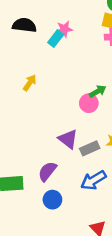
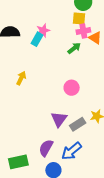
green arrow: (98, 91) -> (74, 48), moved
purple triangle: (68, 139) -> (59, 119), turned 36
blue arrow: (93, 180) -> (71, 151), moved

